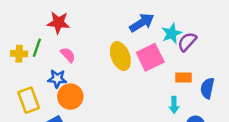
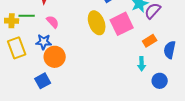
green line: (37, 48) -> (27, 16), turned 70
orange rectangle: (184, 77) -> (150, 41), turned -32
yellow rectangle: (29, 100) -> (17, 48), moved

